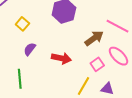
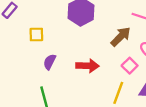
yellow square: (22, 24) -> (36, 35), turned -32

